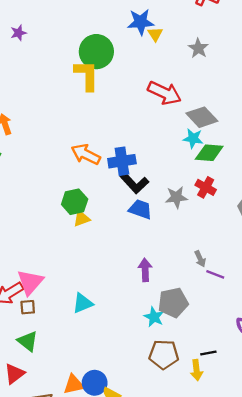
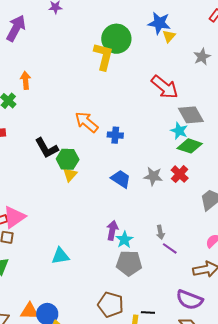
blue cross: (122, 161) -> (115, 135), size x0.7
black L-shape: (134, 183) -> (47, 148), moved
yellow triangle: (82, 218) -> (70, 175), turned -42
cyan triangle: (83, 303) -> (60, 256), moved
cyan star: (154, 317) -> (124, 240), moved

